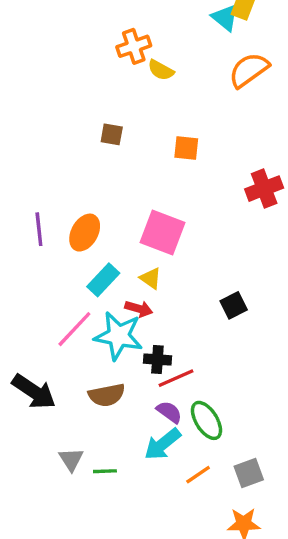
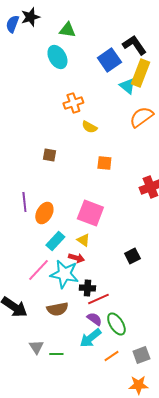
yellow semicircle: (161, 70) -> (89, 127), moved
brown square: (112, 134) -> (49, 155), moved
purple line: (39, 229) -> (24, 202), moved

